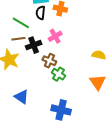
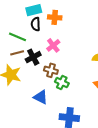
blue triangle: (22, 97) -> (41, 97), moved

